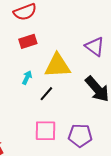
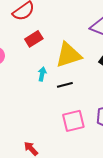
black line: (46, 94) -> (65, 85), turned 49

